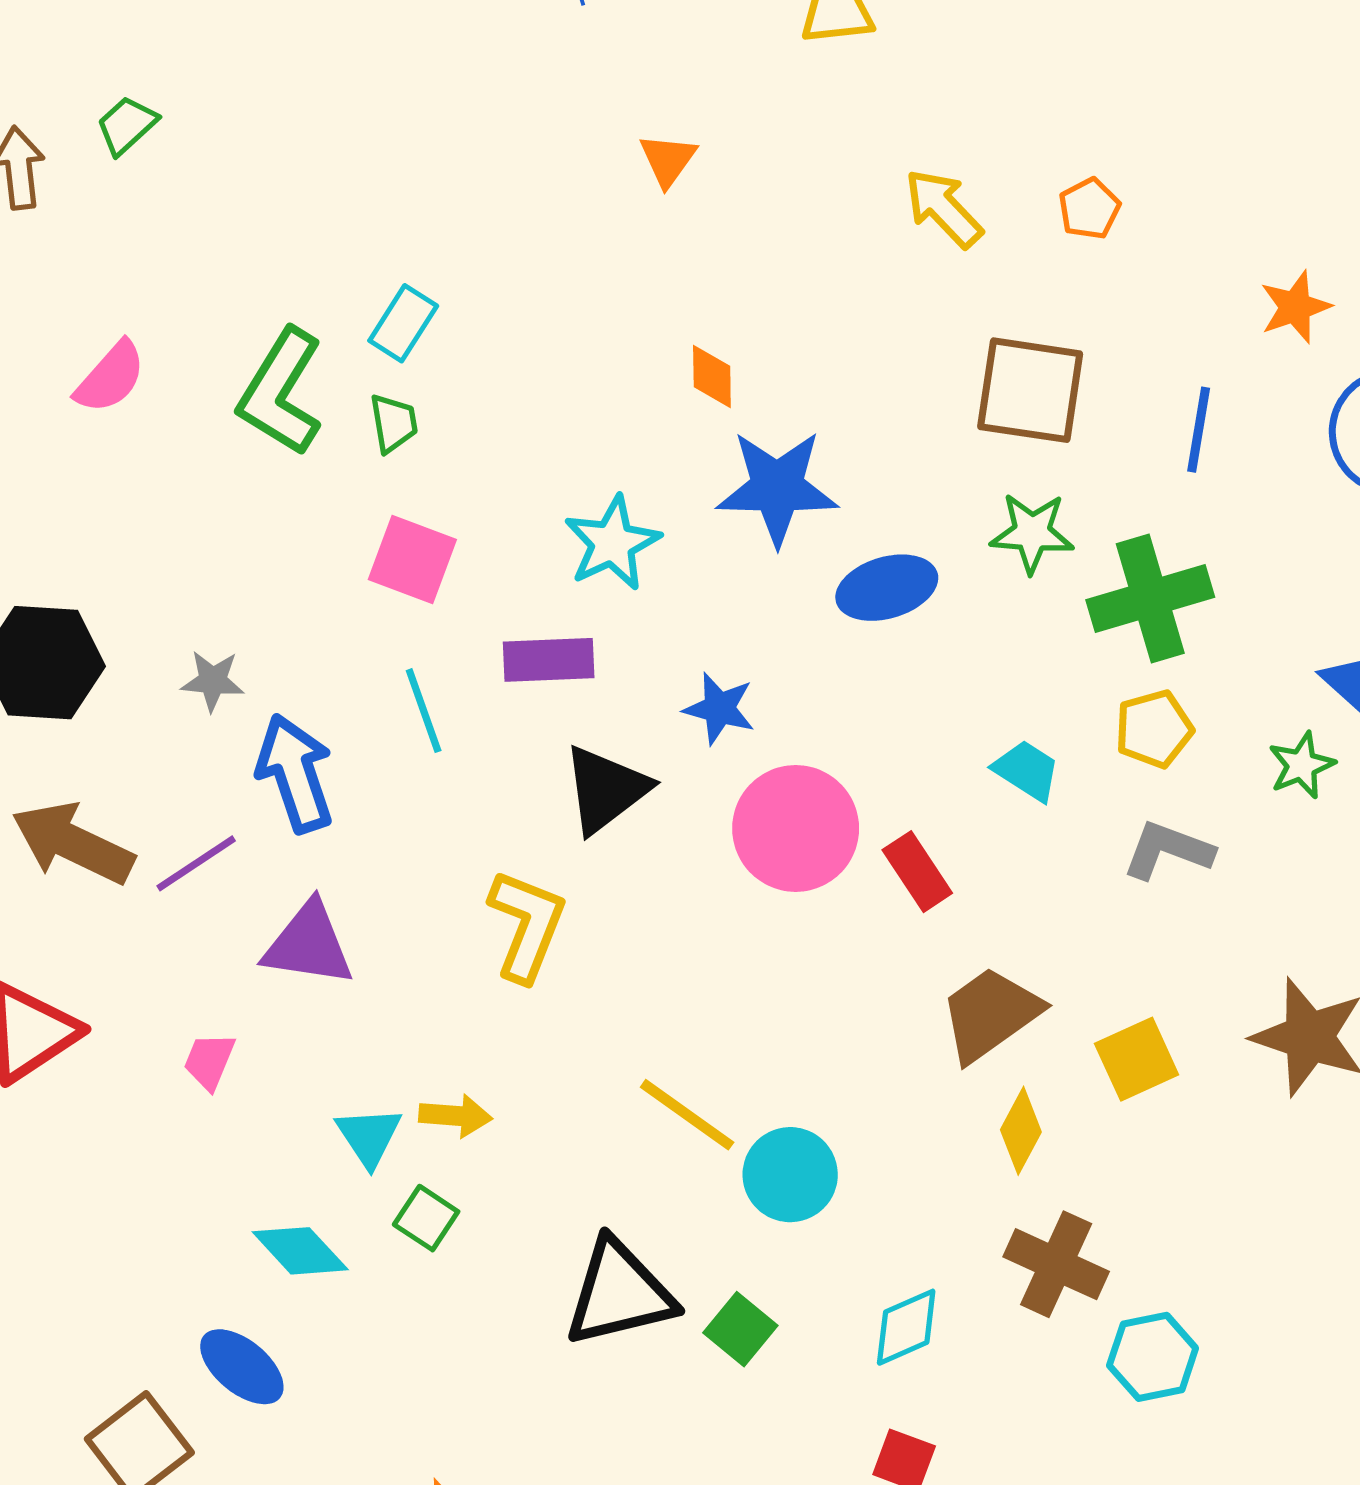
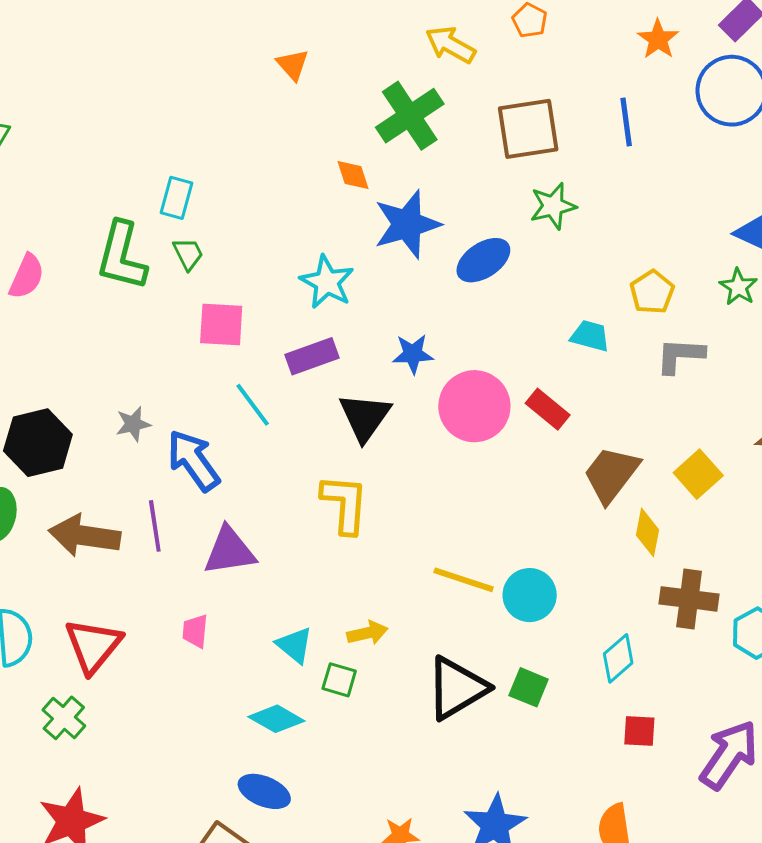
green cross: (1150, 599) -> (410, 116), moved
purple line: (196, 863) -> (155, 526), turned -48
yellow arrow: (456, 1116) -> (367, 633), moved

